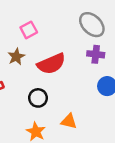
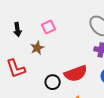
red semicircle: (51, 64) -> (76, 74), moved

